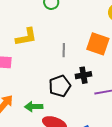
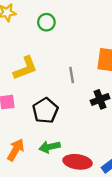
black pentagon: (60, 86) -> (45, 111), moved

